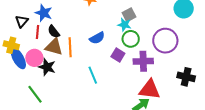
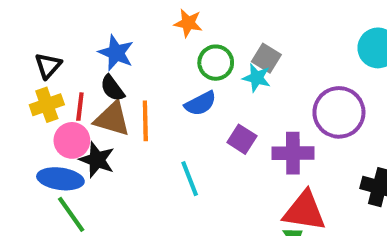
blue star: (44, 13) -> (116, 53), moved
gray square: (129, 15) -> (266, 58), turned -32
red line: (38, 32) -> (80, 107), moved
green circle: (131, 39) -> (216, 63), moved
yellow cross: (11, 45) -> (47, 105), moved, turned -35
blue ellipse: (18, 58) -> (60, 179), moved, turned -55

